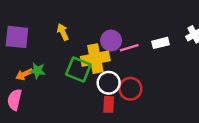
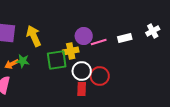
yellow arrow: (63, 32) -> (34, 36), moved, size x1.5
yellow cross: (95, 59) -> (71, 51), size x0.7
green square: (78, 69) -> (57, 60), turned -30

